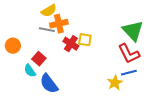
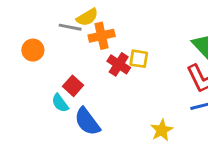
gray line: (47, 30) -> (70, 27), moved
orange circle: (13, 46) -> (33, 50), moved
yellow star: (115, 83) -> (162, 130), moved

